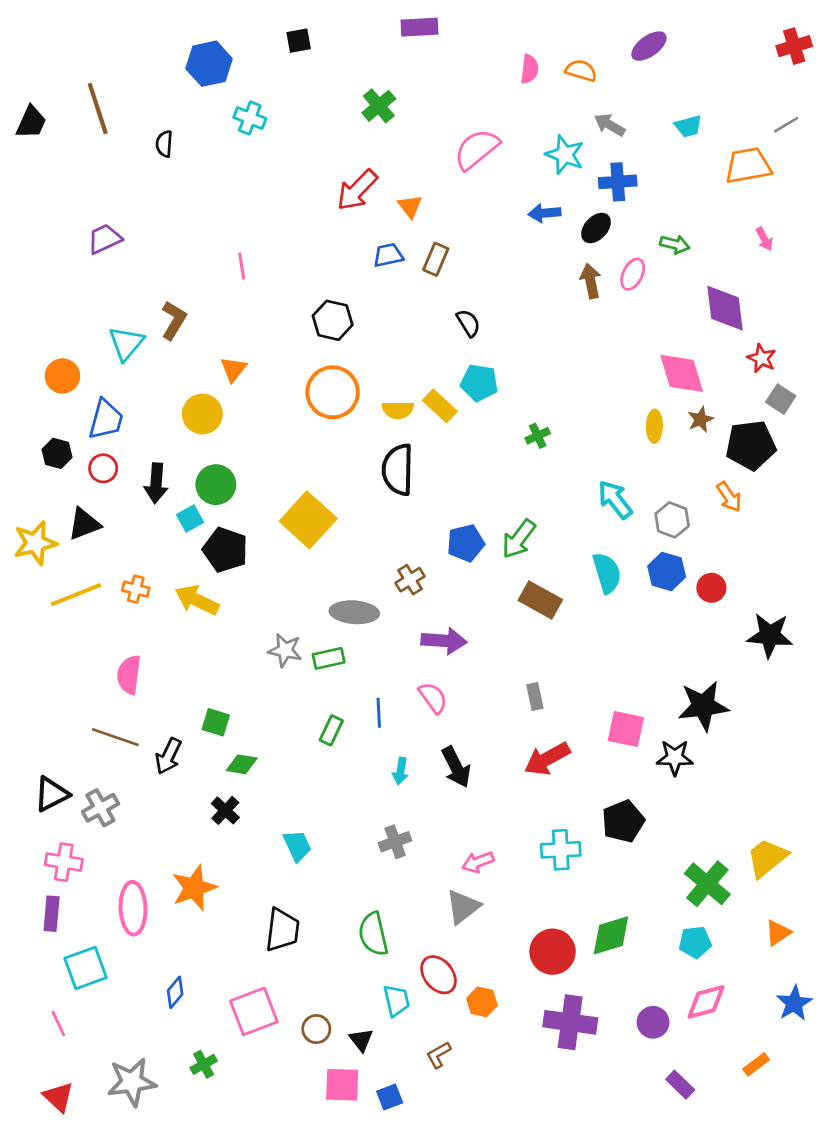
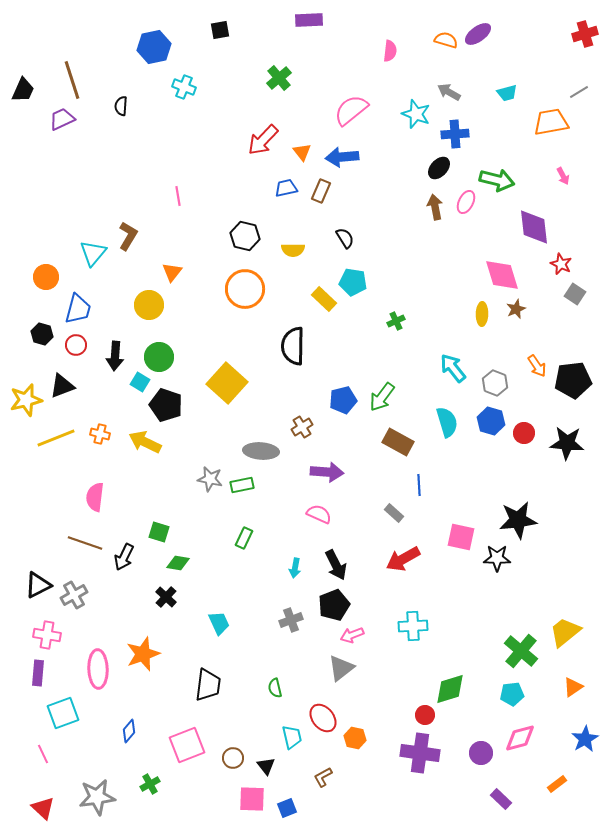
orange semicircle: (581, 71) -> (446, 40), moved
blue arrow: (544, 213) -> (342, 157), moved, size x1.4
purple trapezoid: (105, 239) -> (62, 119), moved
green arrow: (675, 244) -> (497, 180), size x1.6
yellow semicircle: (398, 410) -> (293, 250), moved
black pentagon: (751, 445) -> (573, 380), moved
cyan square: (190, 519) -> (140, 382), turned -30
black star: (770, 635) -> (567, 443), moved
gray rectangle: (535, 696) -> (394, 513), turned -36
pink semicircle: (433, 698) -> (319, 514), turned -30
blue line: (379, 713) -> (419, 485), moved
black pentagon: (623, 821) -> (334, 605), moved
green semicircle: (373, 934) -> (275, 688), size x0.6
red circle: (553, 952) -> (425, 715), moved, size x0.6

